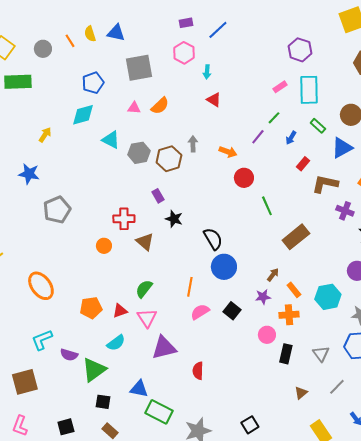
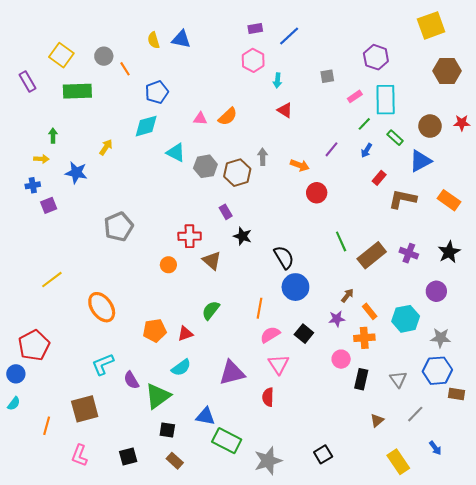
orange line: (70, 41) -> (125, 69), moved
gray square: (139, 68) -> (327, 76), moved, size x0.5
green line: (274, 118) -> (364, 124), moved
blue star: (29, 174) -> (76, 173), moved
green line: (267, 206) -> (341, 241), moved
purple cross: (345, 211) -> (409, 253), moved
pink triangle: (147, 318) -> (279, 364), moved
purple semicircle: (69, 355) -> (131, 380), turned 42

